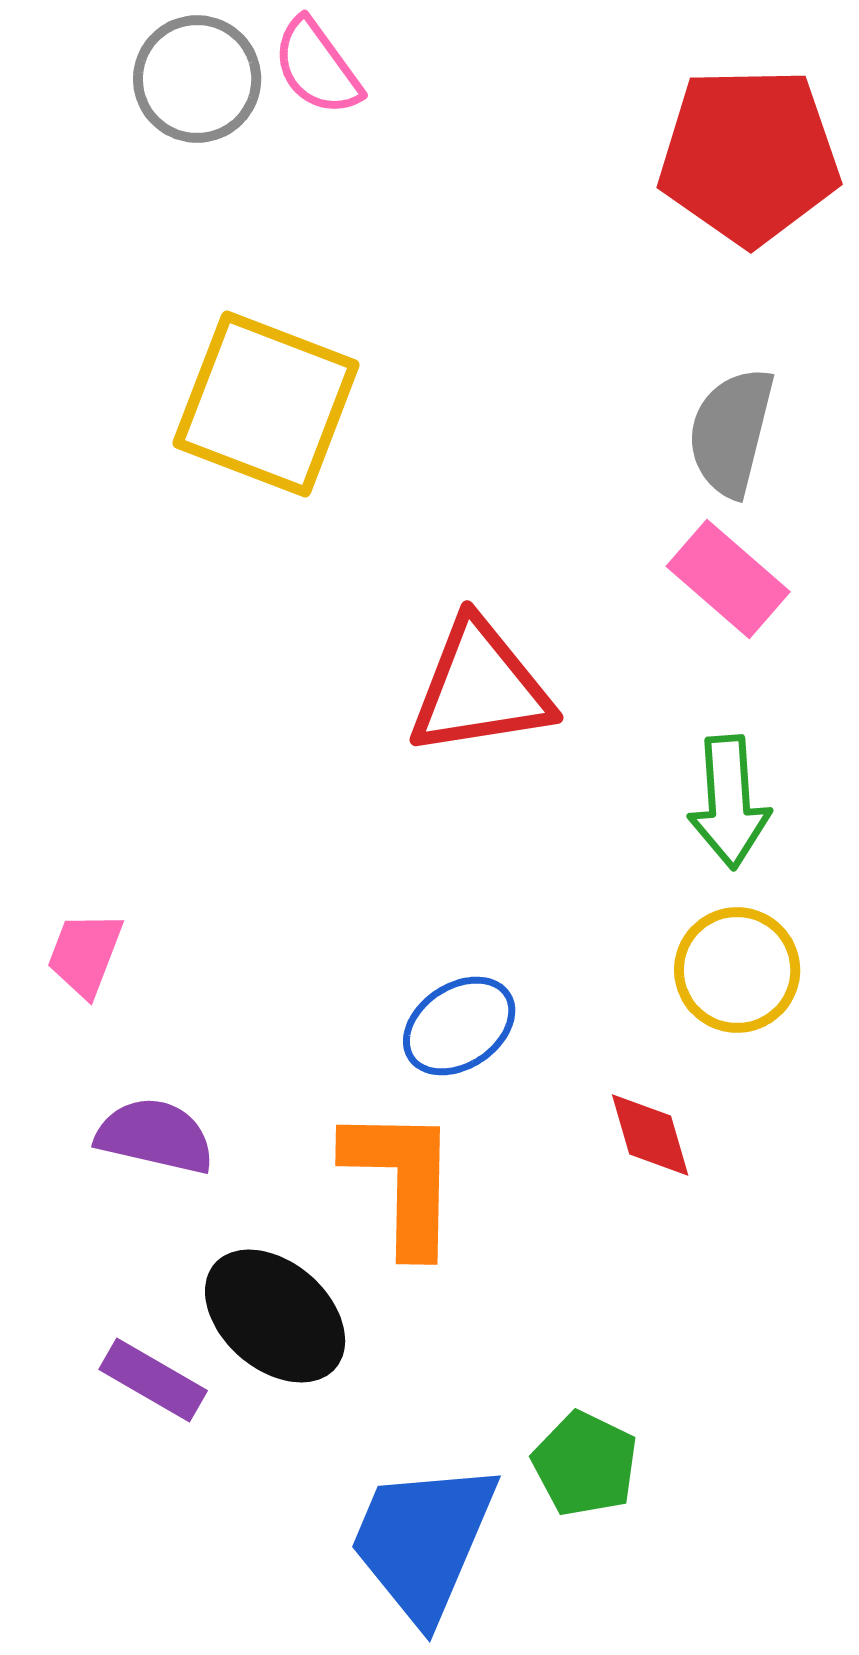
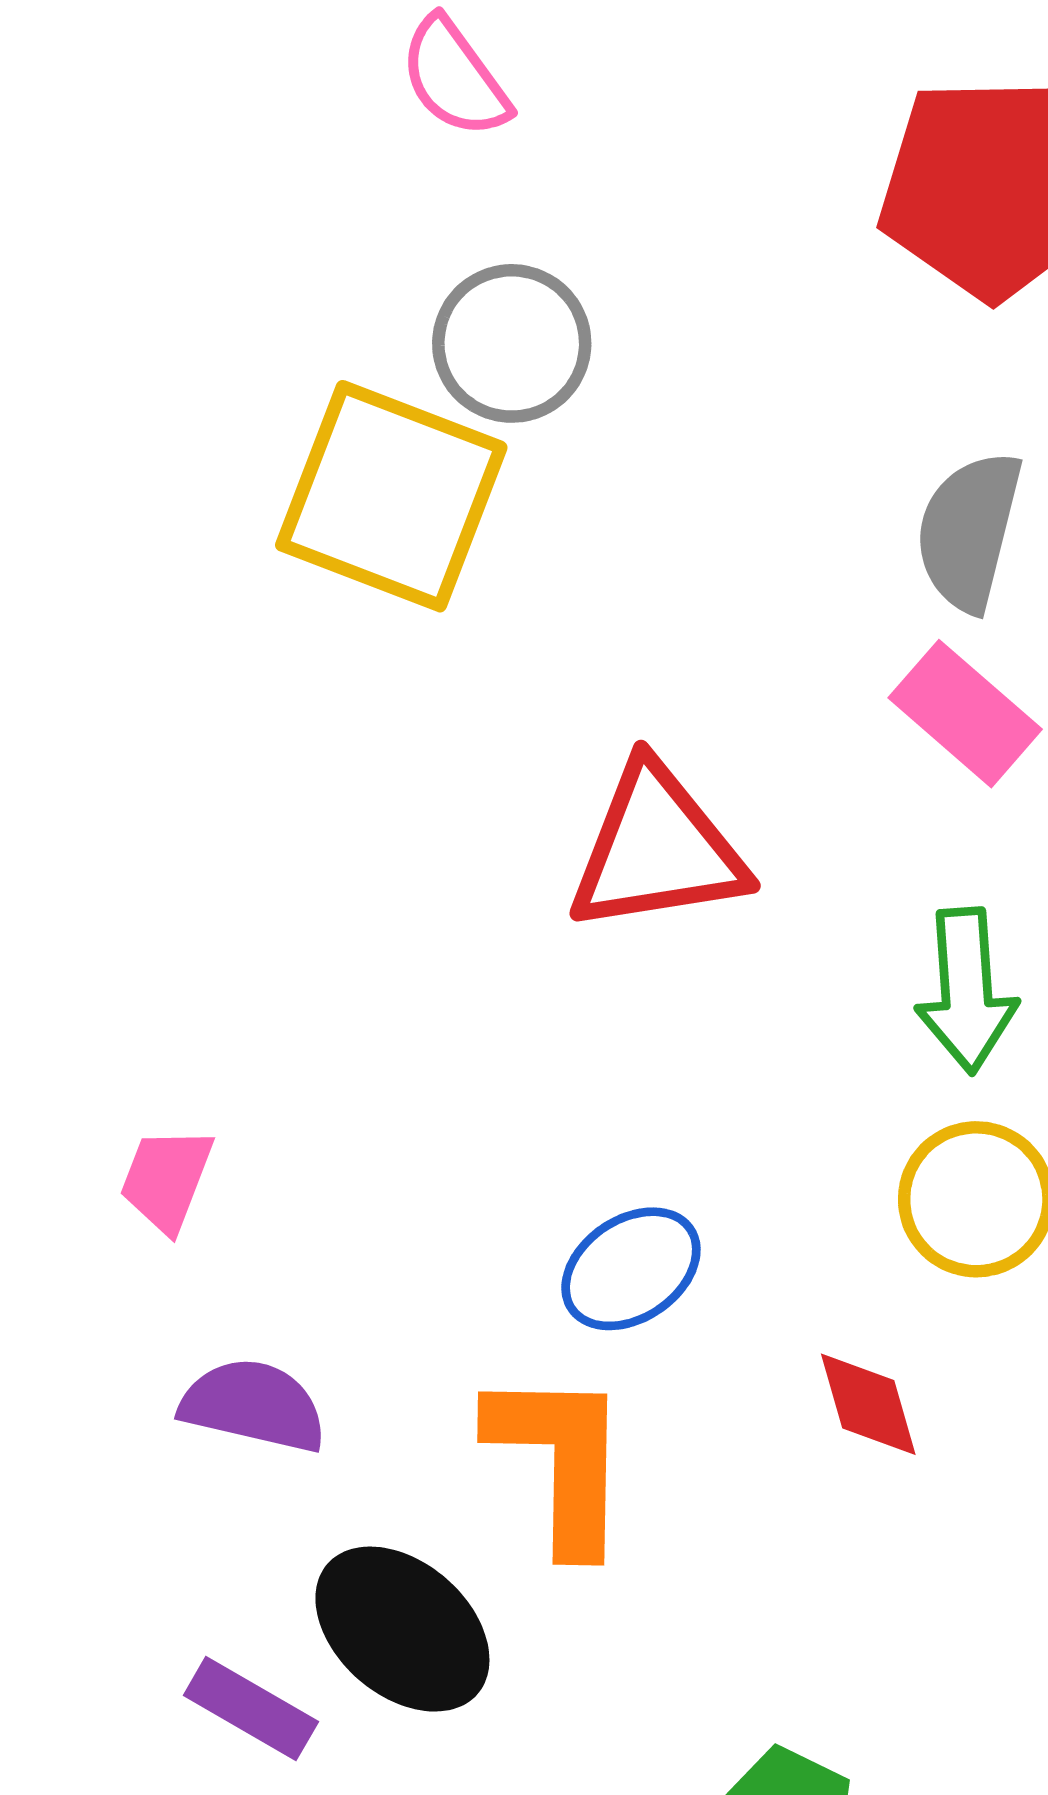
gray circle: (197, 79) -> (512, 343), moved

